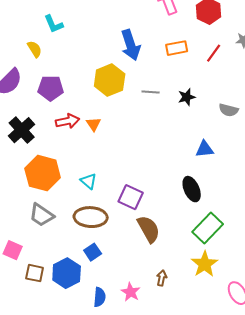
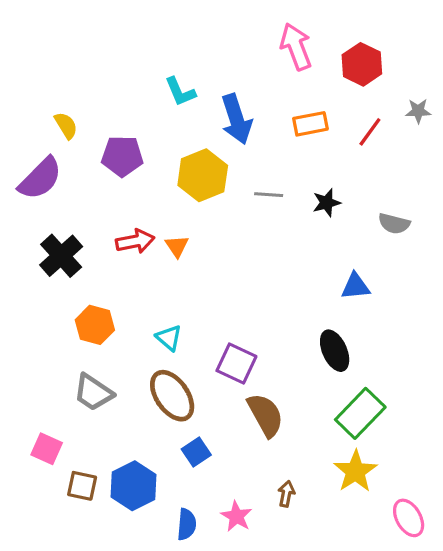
cyan L-shape: (54, 24) -> (180, 92), moved
yellow semicircle: (35, 49) -> (66, 125), moved
purple pentagon: (51, 88) -> (122, 156), moved
orange hexagon: (43, 173) -> (95, 325), size x0.7
brown ellipse: (91, 217) -> (172, 396), turned 52
blue square: (93, 252) -> (196, 452), moved

